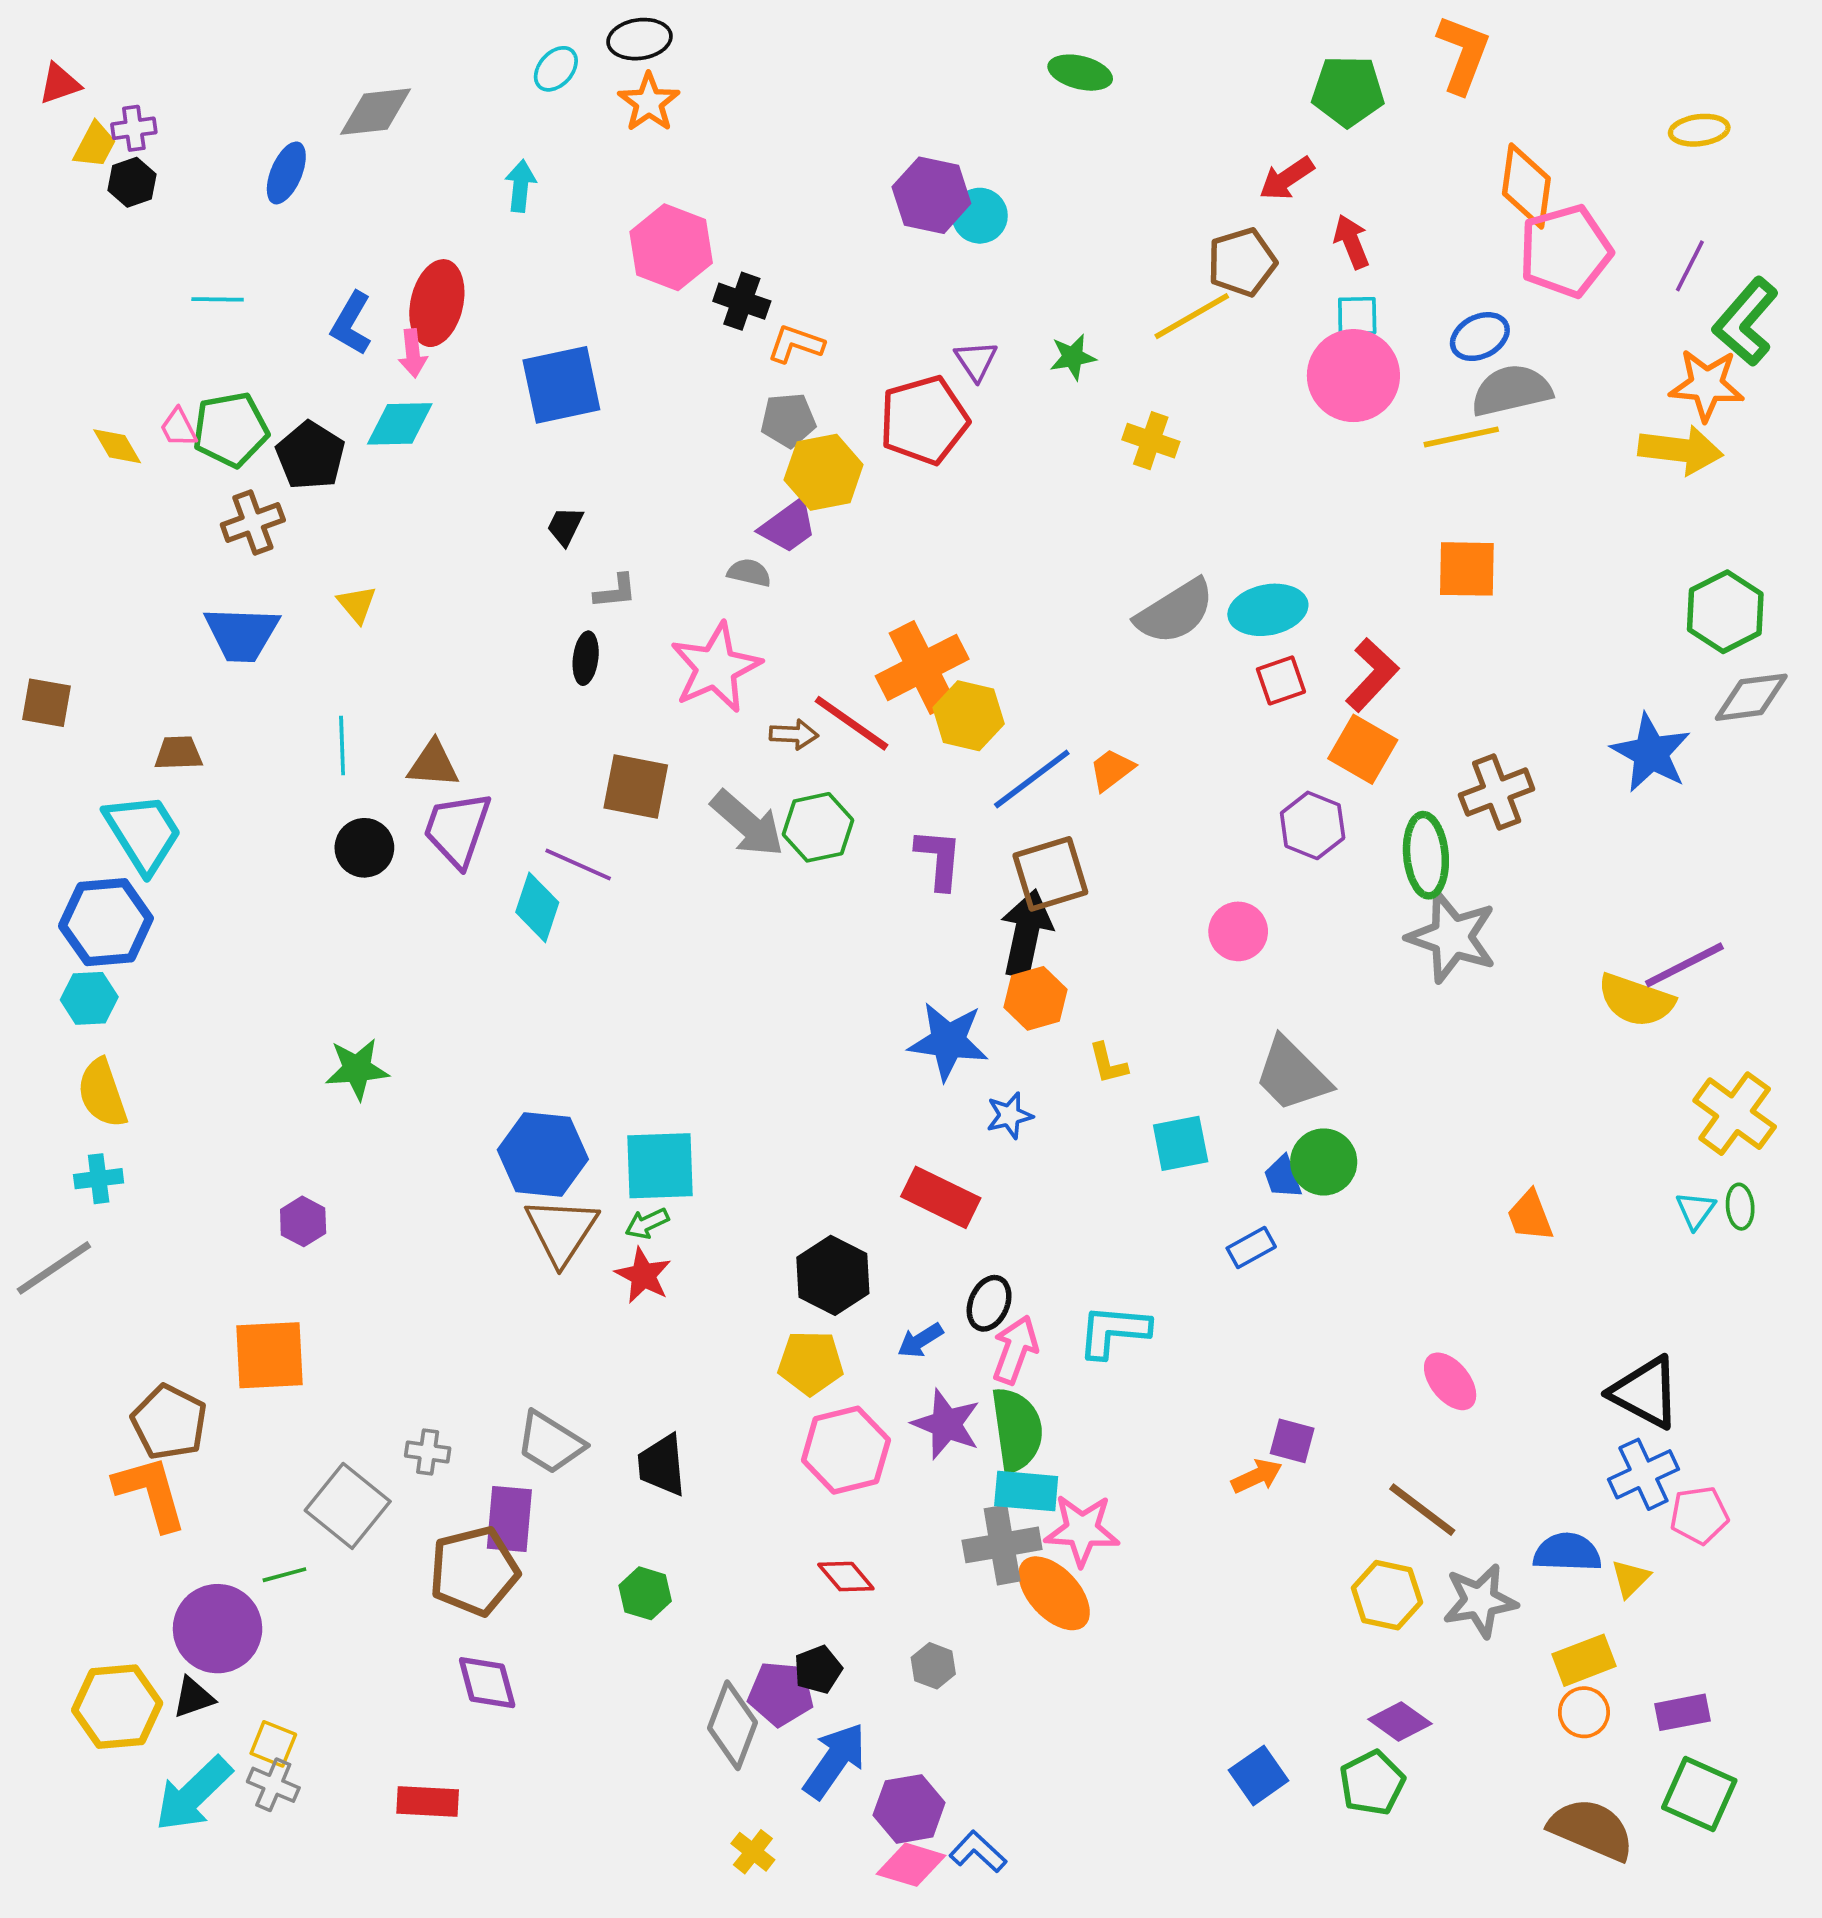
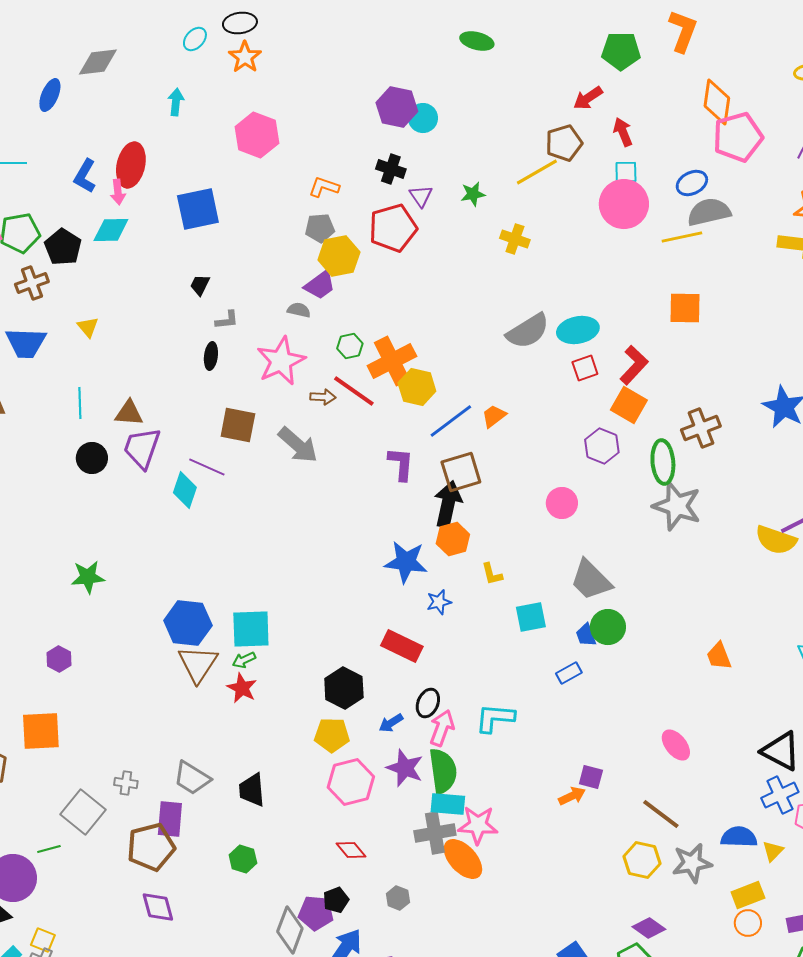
black cross: (742, 301) -> (391, 169), moved
green hexagon: (818, 827) -> (350, 346), moved, size x0.7

